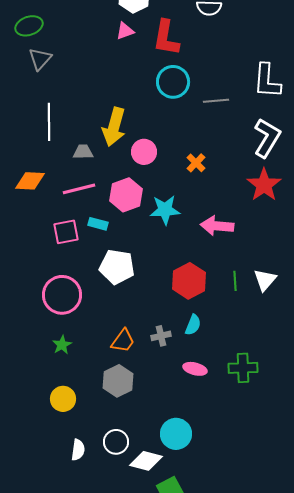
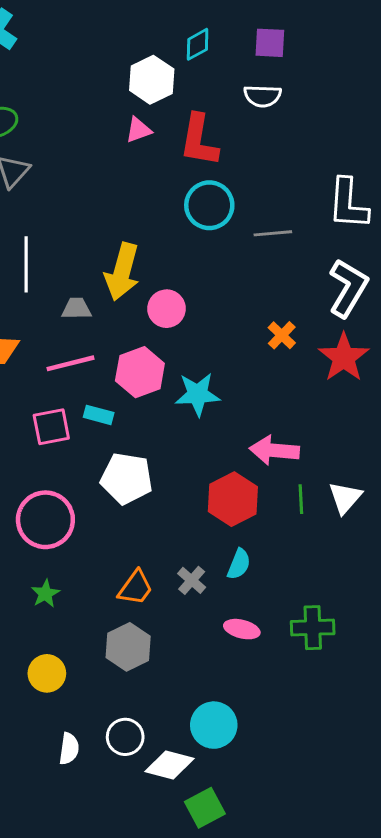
orange cross: (196, 163) -> (282, 335), moved
pink arrow: (217, 226) -> (274, 450), moved
gray cross: (161, 336) -> (192, 580), turned -36

